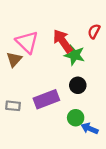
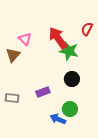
pink triangle: (27, 42) -> (25, 39), size x0.6
purple rectangle: (46, 99) -> (43, 92), size x0.6
blue arrow: (90, 129) -> (58, 119), moved

